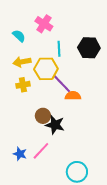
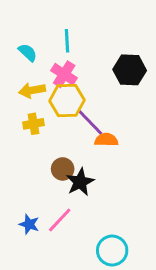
pink cross: (44, 24) -> (64, 74), moved
cyan line: (59, 49) -> (67, 41), moved
black star: (55, 125) -> (80, 182), turned 30

